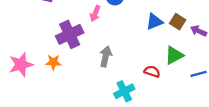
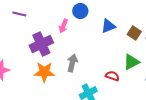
blue triangle: (154, 22) -> (108, 26), moved
orange star: (53, 62) -> (44, 72), moved, size x1.5

